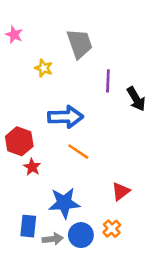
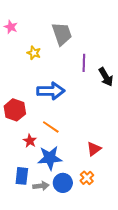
orange line: (78, 152) -> (51, 127), moved
red star: (32, 167) -> (30, 141), moved

